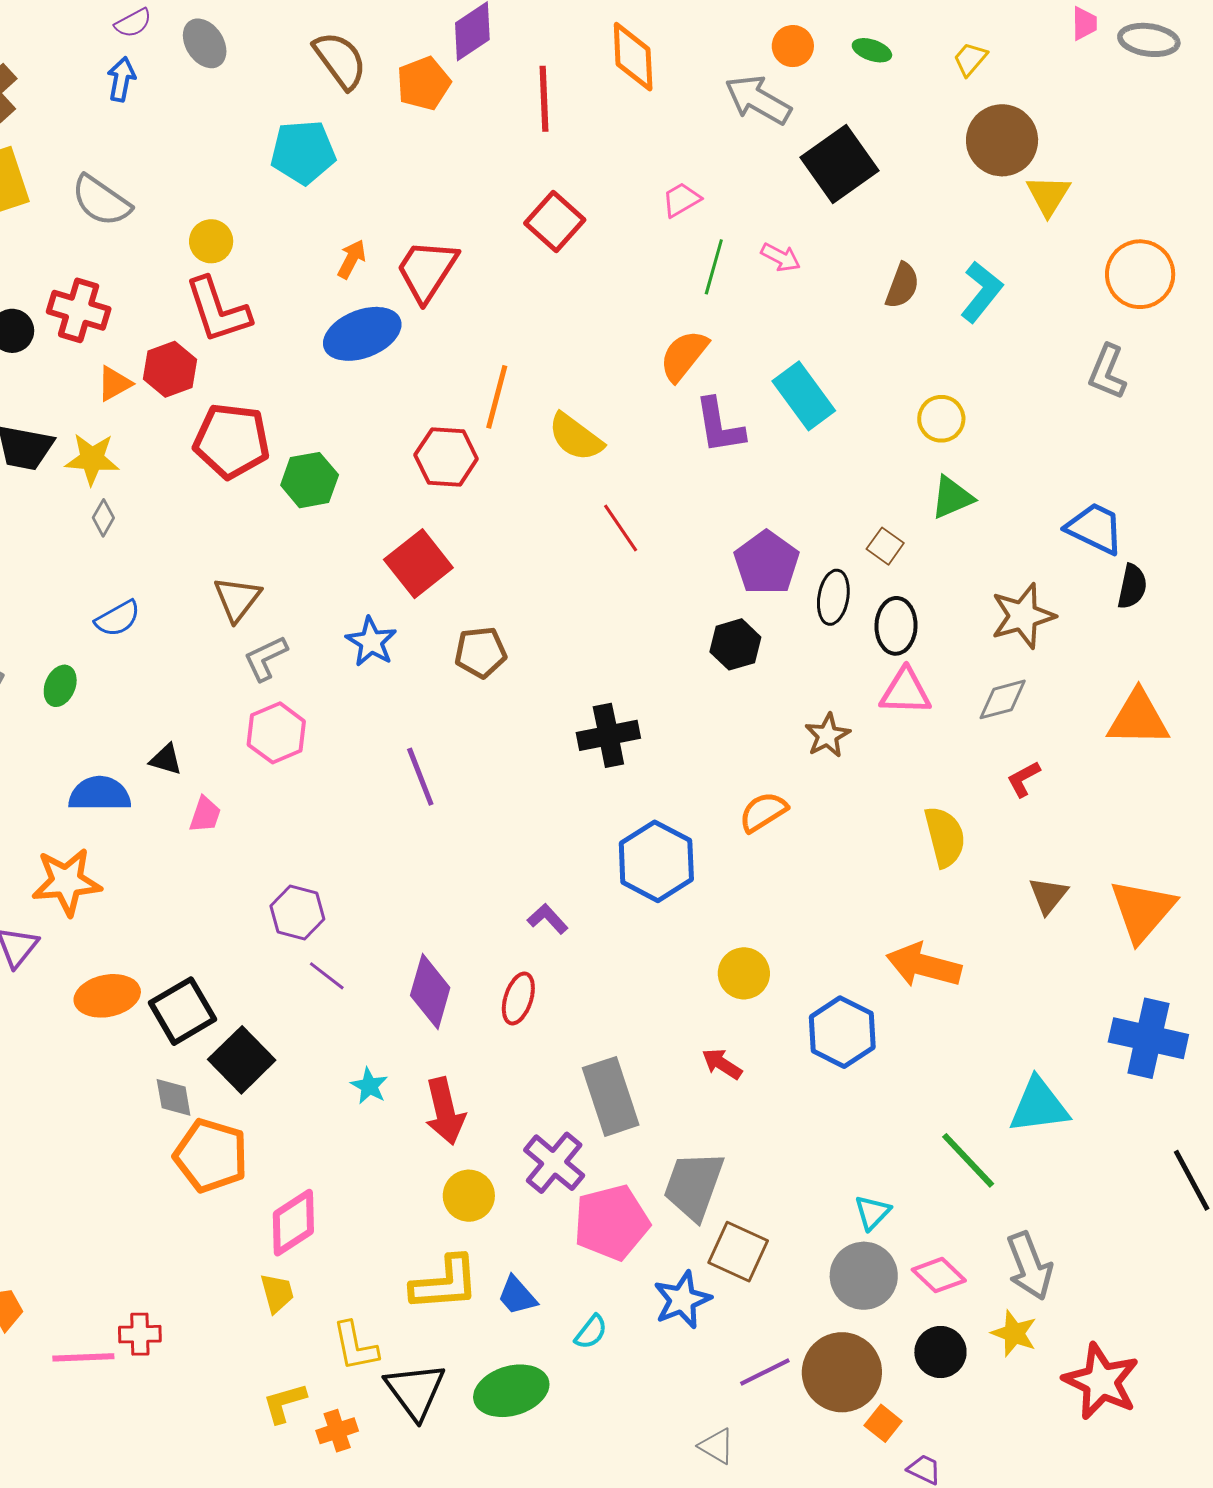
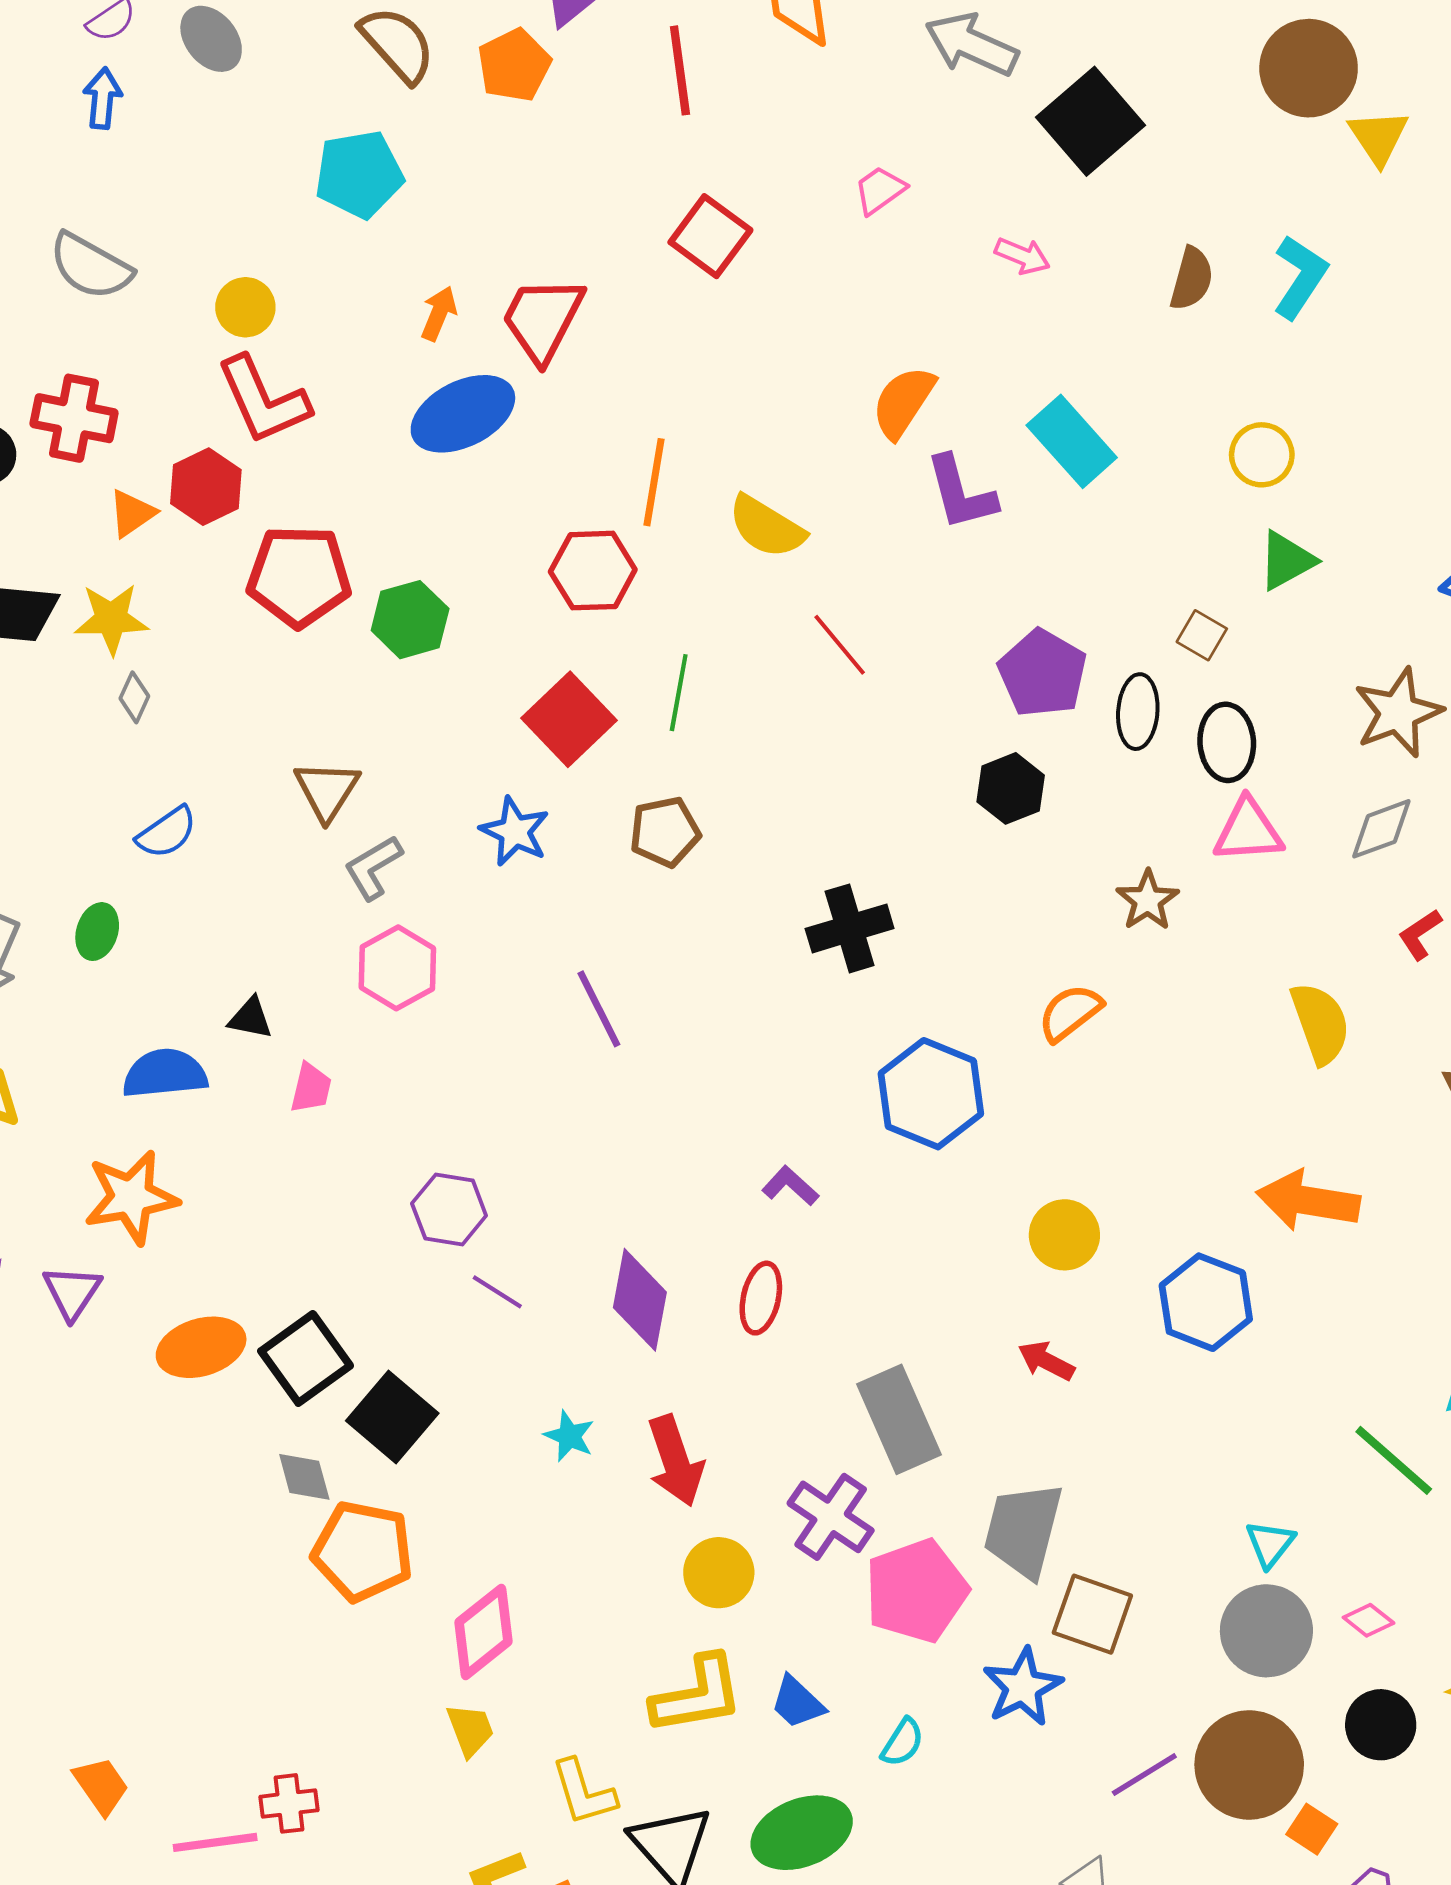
green line: (714, 267) -> (679, 693), moved
pink diamond: (939, 1275) -> (1368, 1620), size x0.7

